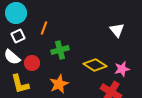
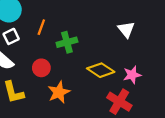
green cross: (60, 50) -> (67, 42), moved
red circle: (32, 63) -> (41, 68), moved

